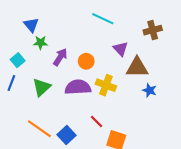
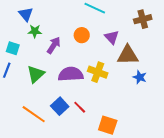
cyan square: (18, 60) -> (13, 48), turned -32
orange circle: (86, 61) -> (82, 35), moved
red line: (97, 121) -> (80, 107), moved
blue square: (66, 135) -> (60, 106), moved

